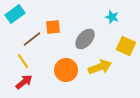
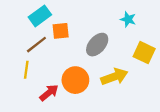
cyan rectangle: (15, 14) -> (40, 16), moved
yellow line: (23, 61) -> (26, 70), turned 42
red arrow: (24, 82) -> (49, 93), moved

